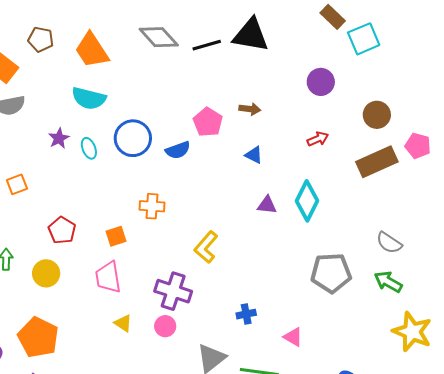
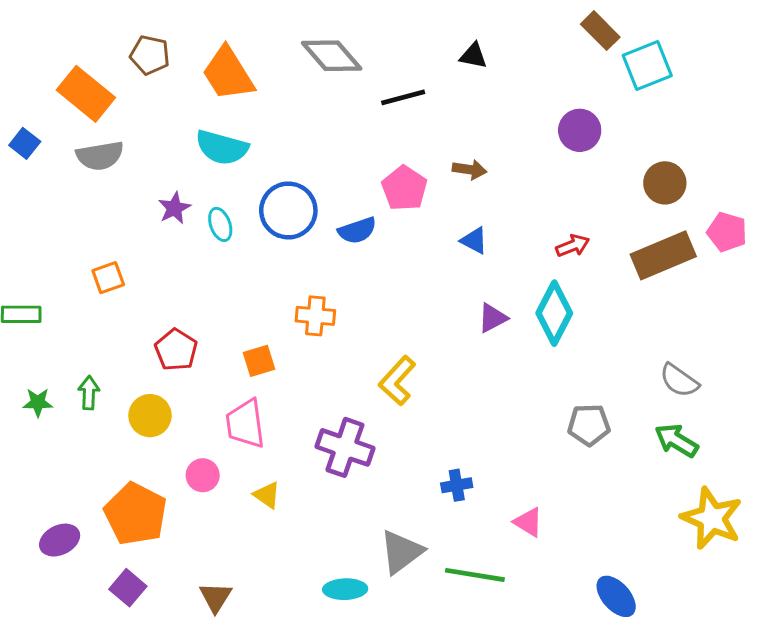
black triangle: (251, 35) -> (473, 56), size x0.5
black line: (207, 45) -> (403, 97), moved
red arrow: (318, 139) -> (573, 246), moved
purple triangle: (267, 205) -> (493, 318), turned -35
gray pentagon: (331, 273) -> (589, 425), size x0.7
pink circle: (165, 326) -> (203, 475), moved

